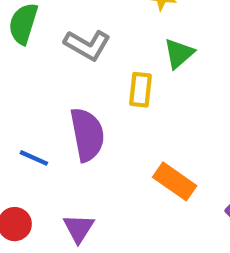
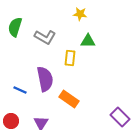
green triangle: (179, 53) -> (88, 41), turned 42
orange rectangle: (175, 181) -> (69, 99), moved

